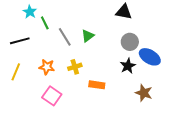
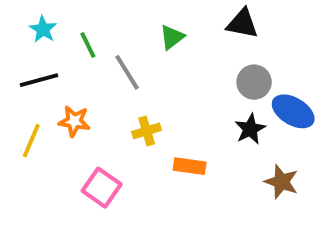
cyan star: (30, 12) -> (43, 29), moved
green triangle: (88, 36) -> (172, 37), moved
orange star: (47, 67) -> (74, 121), moved

